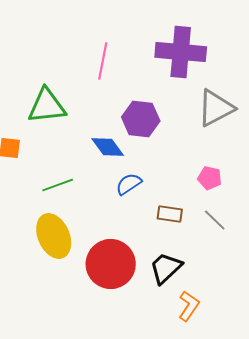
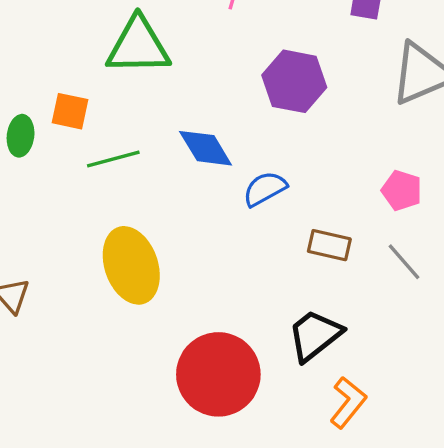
blue diamond: (108, 147) -> (206, 148), moved
green line: (58, 185) -> (113, 159), moved
red circle: (111, 264) -> (218, 374), moved

